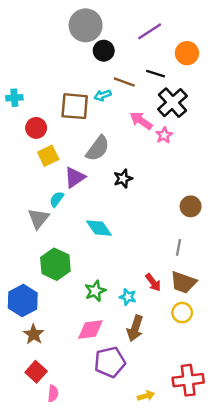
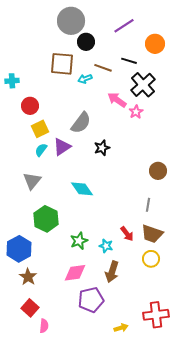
brown square: (75, 106) -> (62, 64), moved
cyan semicircle: (57, 199) -> (41, 150), moved

